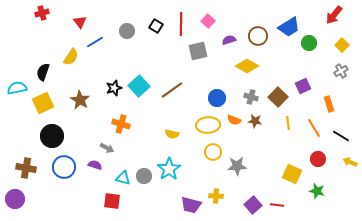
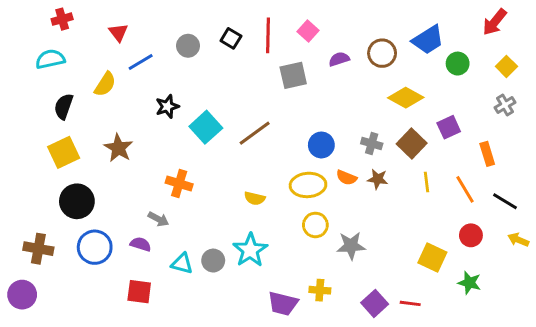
yellow diamond: (247, 66) -> (406, 98), moved
cyan semicircle: (17, 88) -> (50, 59), moved
black star: (114, 88) -> (167, 106), moved
red square: (112, 201) -> (139, 292), moved

